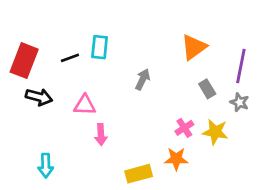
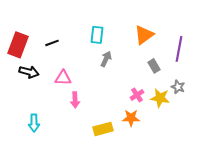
cyan rectangle: (100, 47) -> (97, 35), moved
gray star: (240, 102) -> (178, 87), moved

